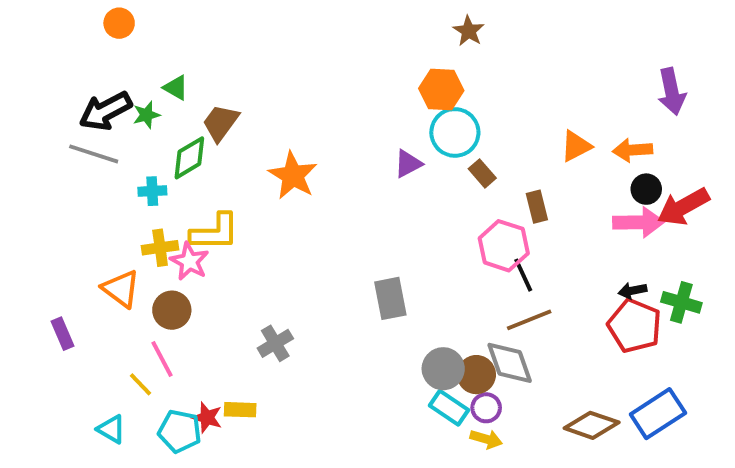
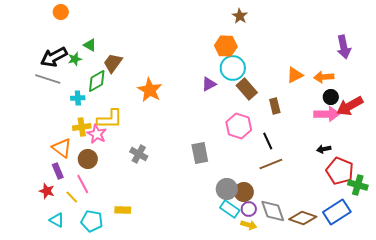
brown rectangle: (482, 173) -> (247, 89), size x1.5
pink hexagon: (504, 246) -> (239, 126), moved
green cross: (681, 302) -> (358, 185), moved
red pentagon: (635, 326) -> (340, 171), moved
purple rectangle: (62, 334) -> (58, 171), moved
gray cross: (275, 343) -> (139, 154), moved, turned -30
gray diamond: (510, 363) -> (273, 211), moved
red star: (207, 418) -> (47, 191), moved

